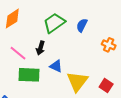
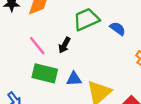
blue semicircle: (82, 25) -> (118, 29), turned 88
blue triangle: (56, 66) -> (74, 79), moved, turned -40

